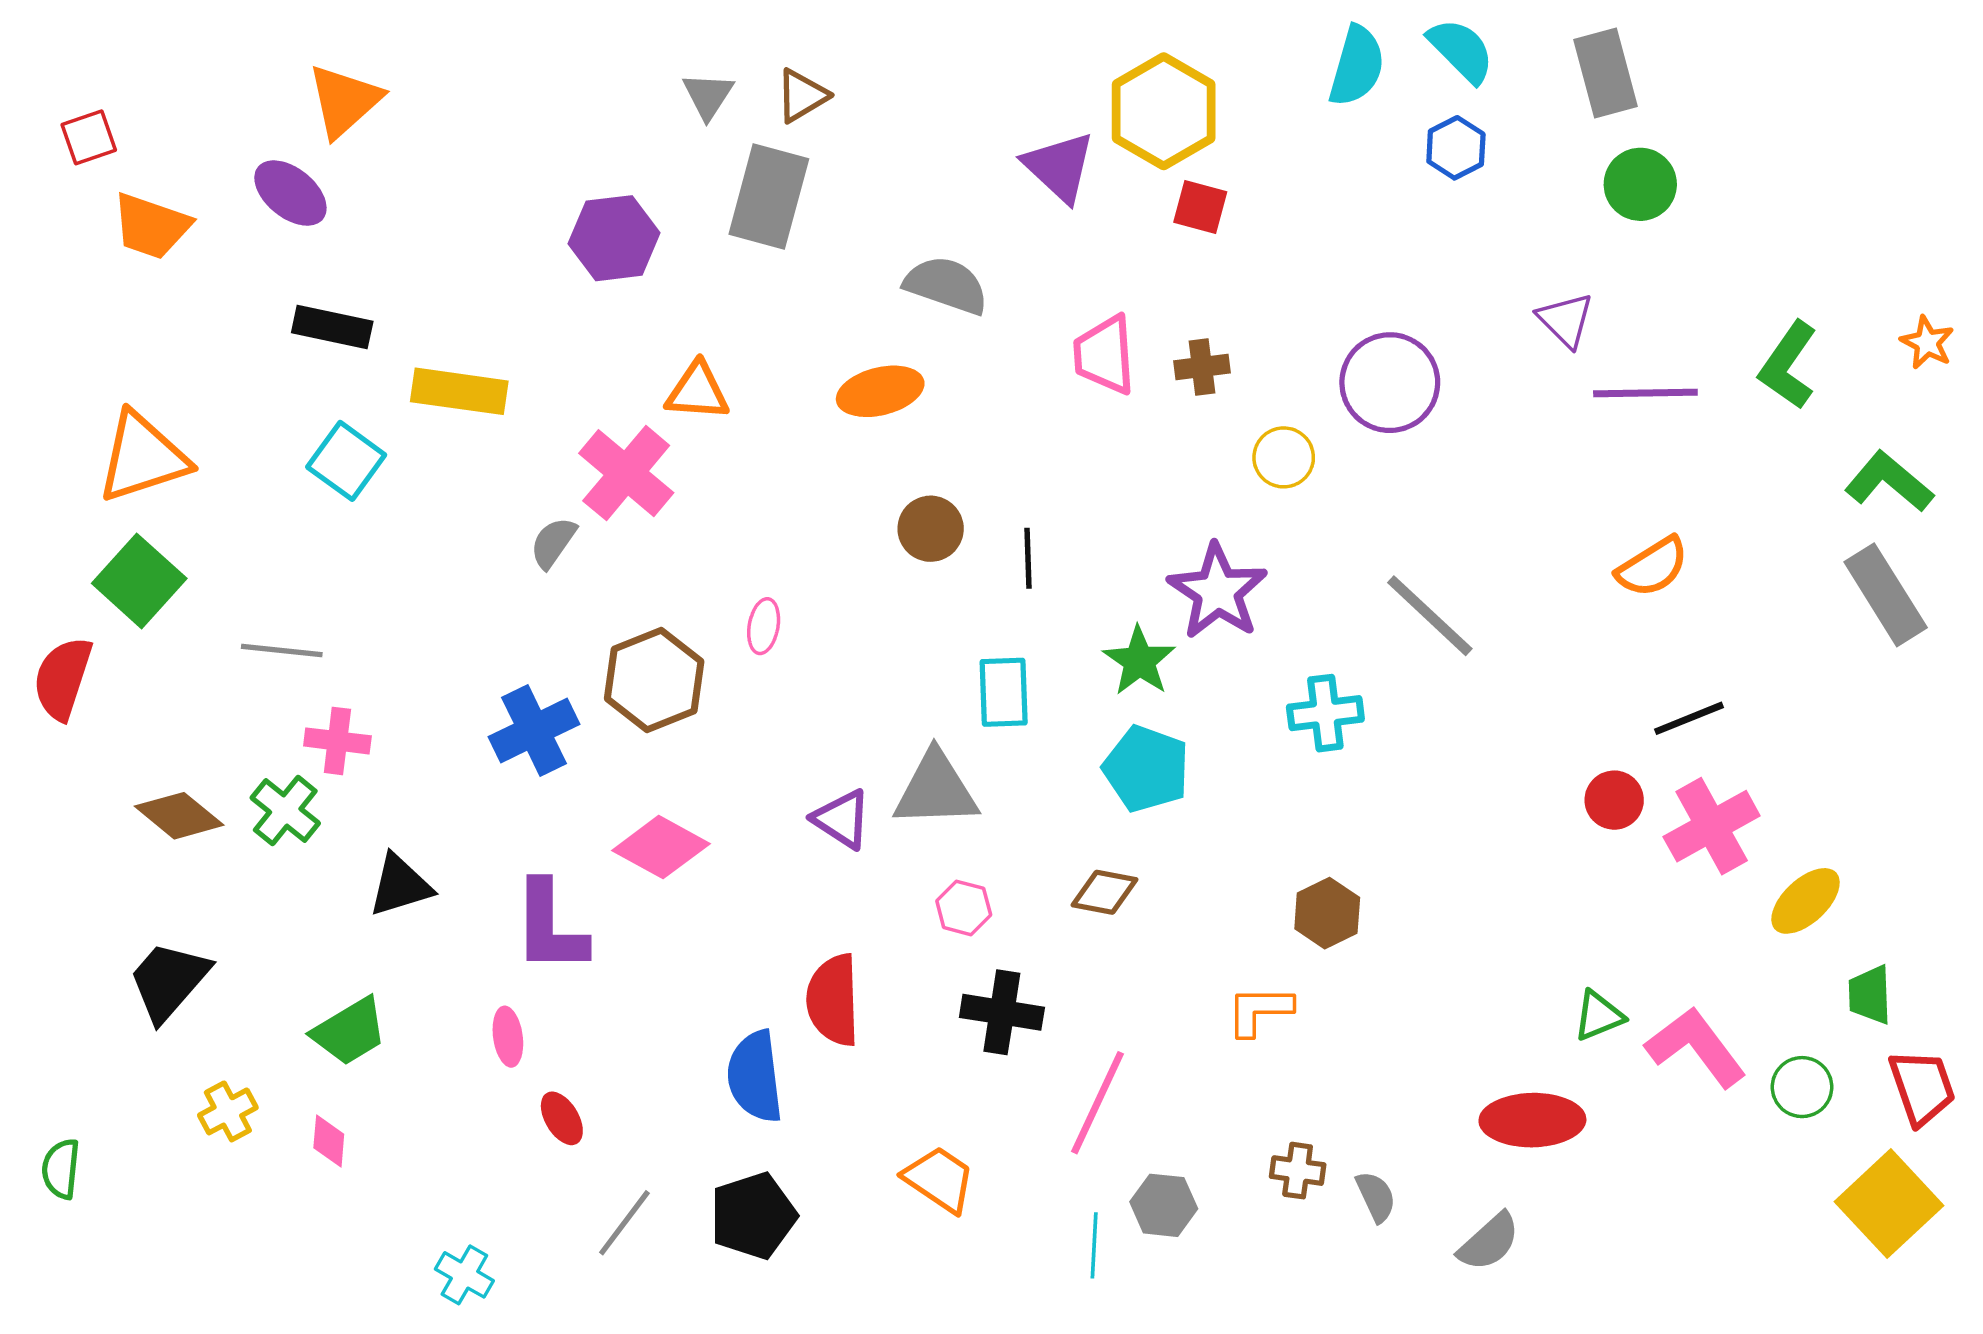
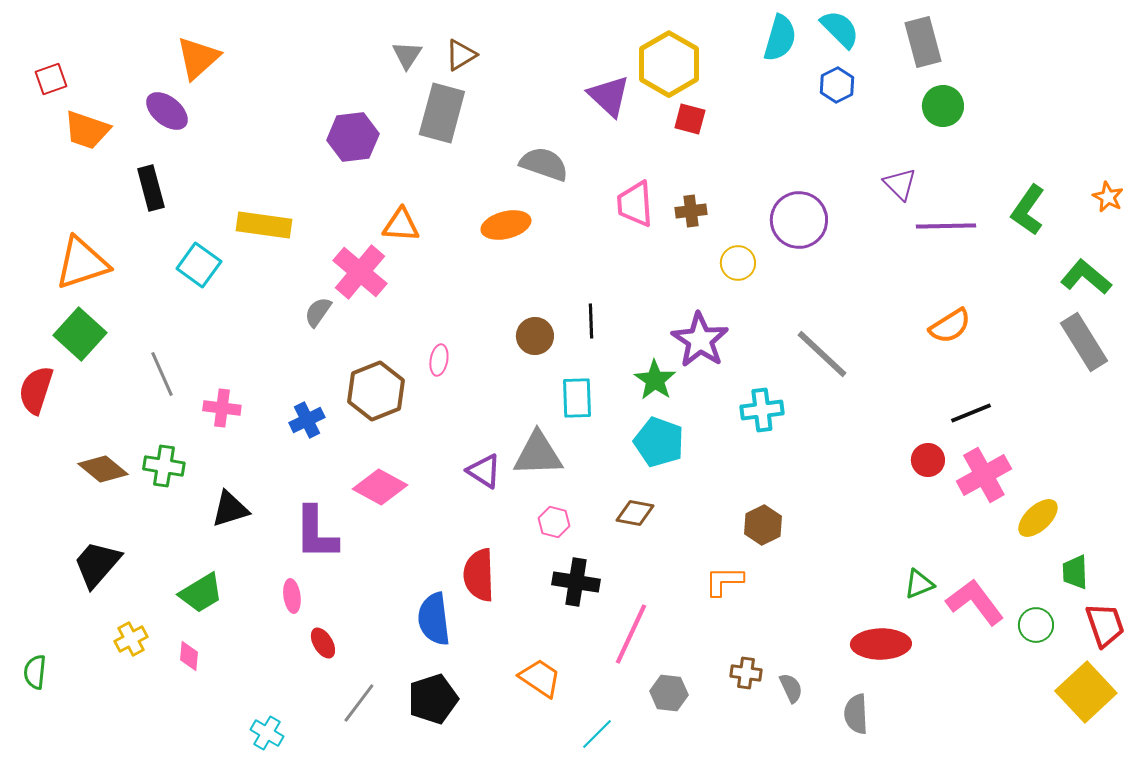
black rectangle: (332, 327) -> (151, 188), moved, turned 63
brown circle: (931, 529) -> (535, 336), moved
gray line: (282, 650) -> (162, 374), turned 60
blue cross: (534, 730) -> (307, 420), size x0.7
pink cross: (337, 741) -> (222, 408), moved
green cross: (285, 811) -> (164, 466), turned -30
gray semicircle: (1489, 1242) -> (856, 714), turned 129
cyan line: (1094, 1245) -> (597, 734), moved, turned 42

